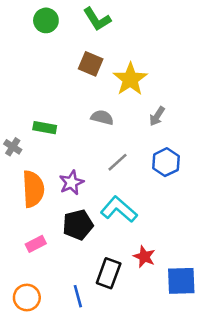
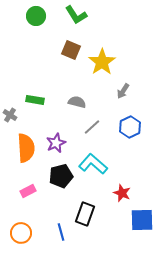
gray semicircle: (102, 117) -> (77, 102), moved
red star: (144, 257) -> (122, 193), moved

